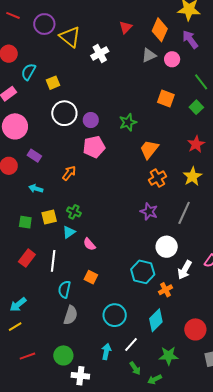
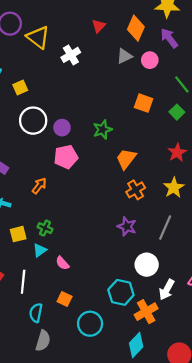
orange cross: (166, 290) -> (146, 312), size x1.5
cyan circle: (115, 315) -> (90, 324), moved

